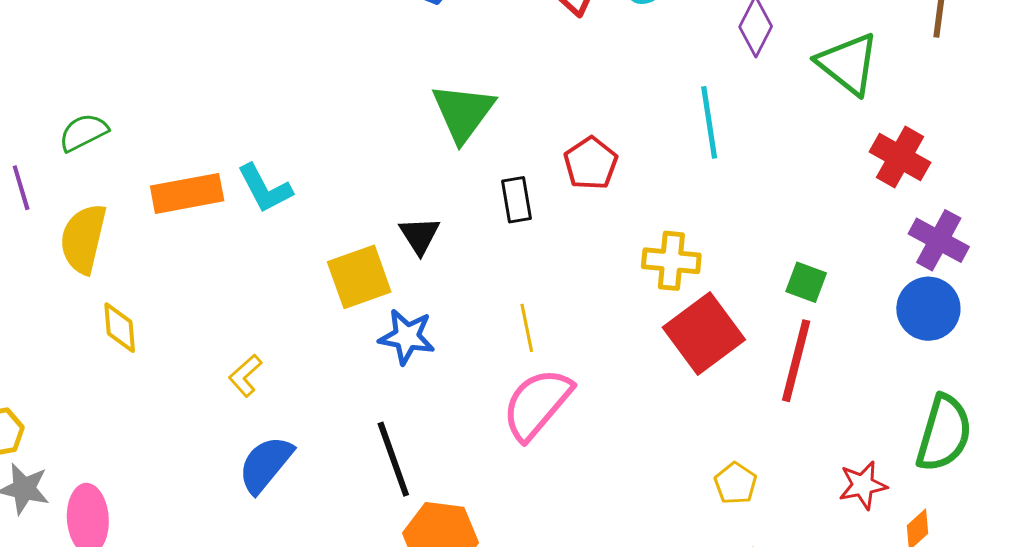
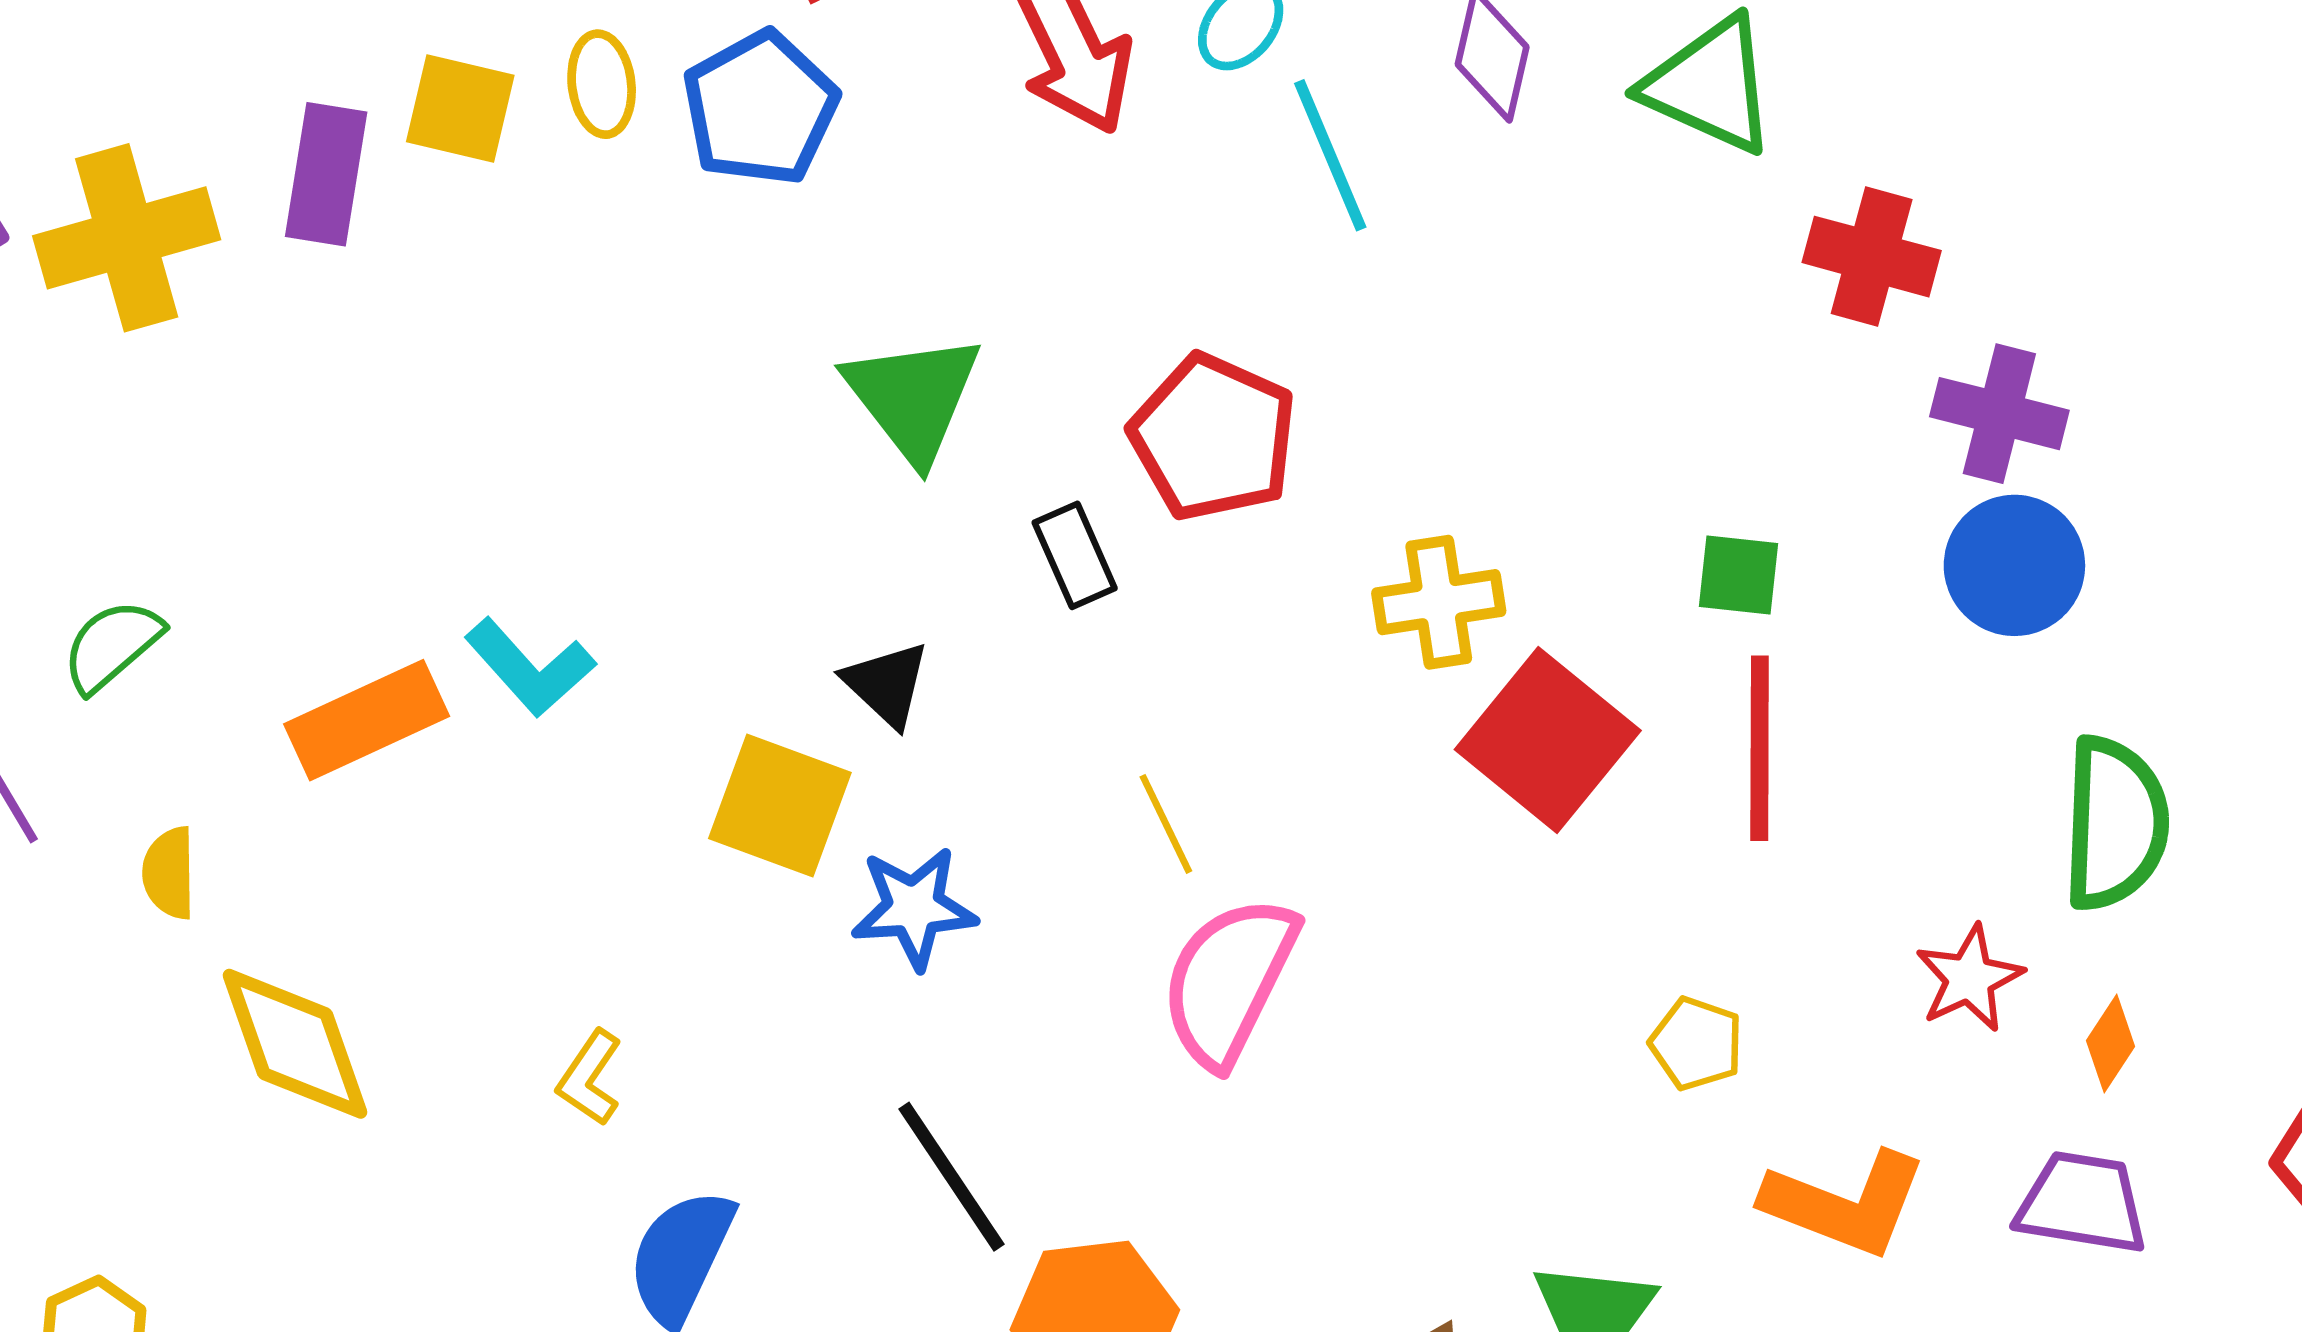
cyan line: (709, 122) -> (1330, 155), moved
red pentagon: (591, 163) -> (1213, 437), size x1.4
yellow semicircle: (83, 239) -> (169, 873), size x0.6
yellow square: (359, 277) -> (780, 806), turned -36
yellow diamond: (120, 328) -> (295, 1044), size x1.6

